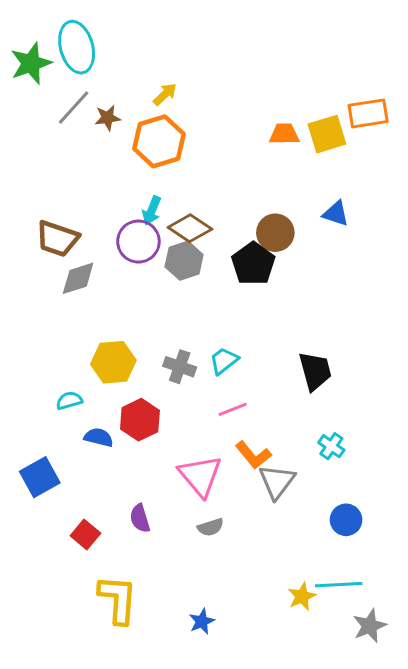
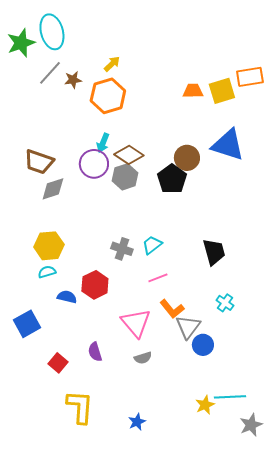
blue triangle: (336, 214) -> (228, 145), size x1.8
yellow hexagon: (113, 362) -> (49, 246), moved
blue circle: (346, 520) -> (203, 345), moved

